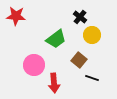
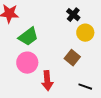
green trapezoid: (56, 39) -> (28, 37), moved
black line: (92, 78) -> (85, 87), moved

